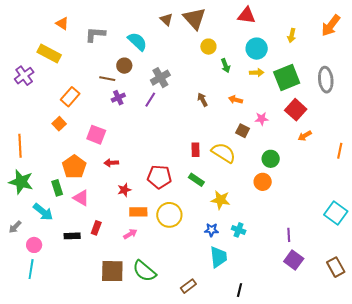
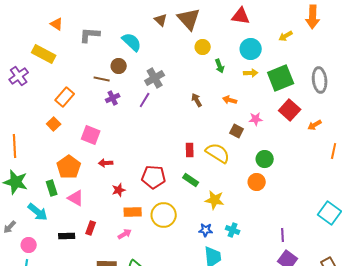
orange arrow: (331, 25) -> (313, 17), moved, turned -35
yellow arrow: (292, 35) -> (286, 36), turned 48
orange arrow: (305, 136) -> (315, 125), moved

